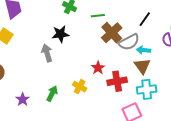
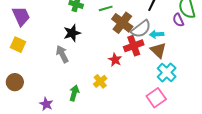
red cross: (117, 81) -> (134, 46), moved
yellow cross: (80, 87) -> (100, 81), turned 32
cyan cross: (147, 89) -> (167, 72), turned -30

